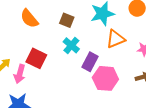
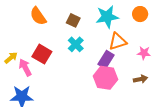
purple rectangle: (90, 62) -> (106, 60), moved
pink arrow: (20, 74) -> (25, 67), turned 132

